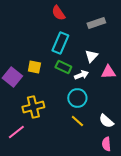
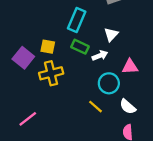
pink triangle: (108, 72) -> (130, 67), moved
cyan circle: (77, 98) -> (109, 83), moved
yellow cross: (33, 107) -> (51, 73), moved

